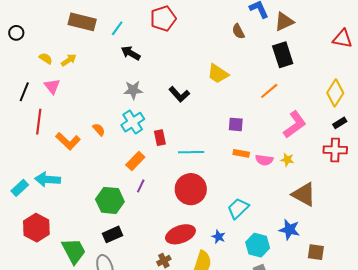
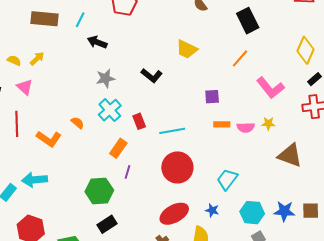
pink L-shape: (295, 125) -> (270, 88), turned 96
blue star: (289, 230) -> (284, 211), moved

